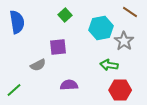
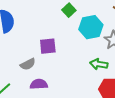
green square: (65, 15) -> (69, 10), moved
purple semicircle: (69, 85) -> (39, 84), moved

